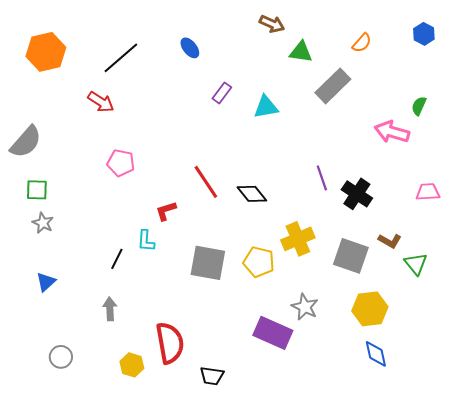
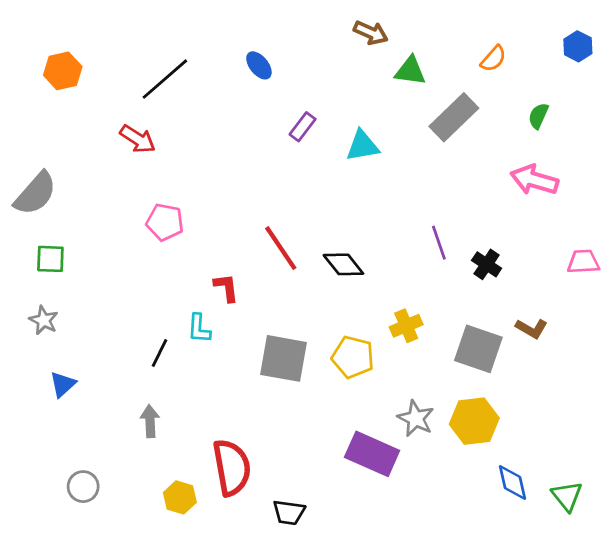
orange hexagon: (46, 52) -> (63, 71), size x0.7
green semicircle: (419, 106) -> (538, 116), moved
black cross: (357, 194) -> (487, 264), size x0.7
red L-shape: (166, 211) -> (226, 288), turned 100
gray star: (43, 223) -> (44, 320), moved
yellow cross: (298, 239) -> (406, 326), size x0.7
green triangle: (416, 264) -> (567, 496), moved
yellow hexagon: (370, 309) -> (474, 421), moved

